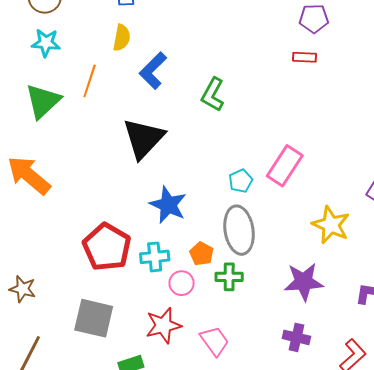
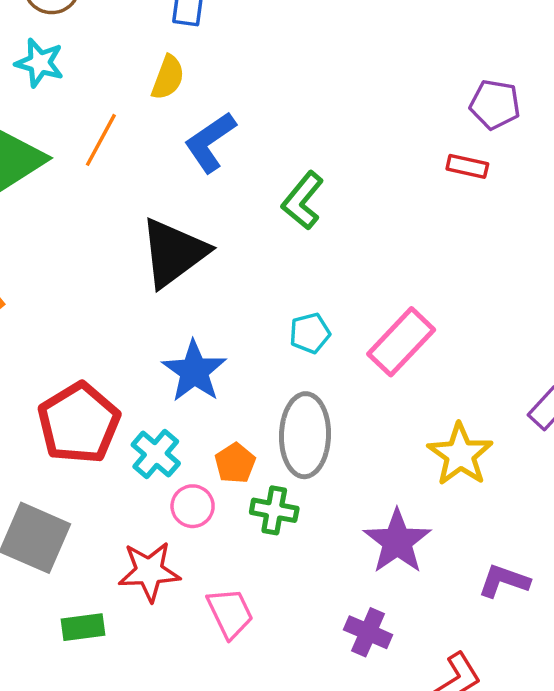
cyan pentagon: (241, 181) -> (310, 333), moved
cyan cross: (155, 257) -> (156, 454), turned 36
purple star: (304, 282) -> (397, 541), turned 30

